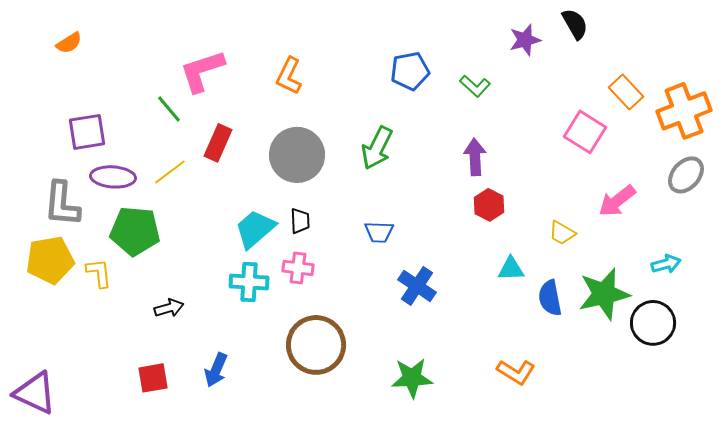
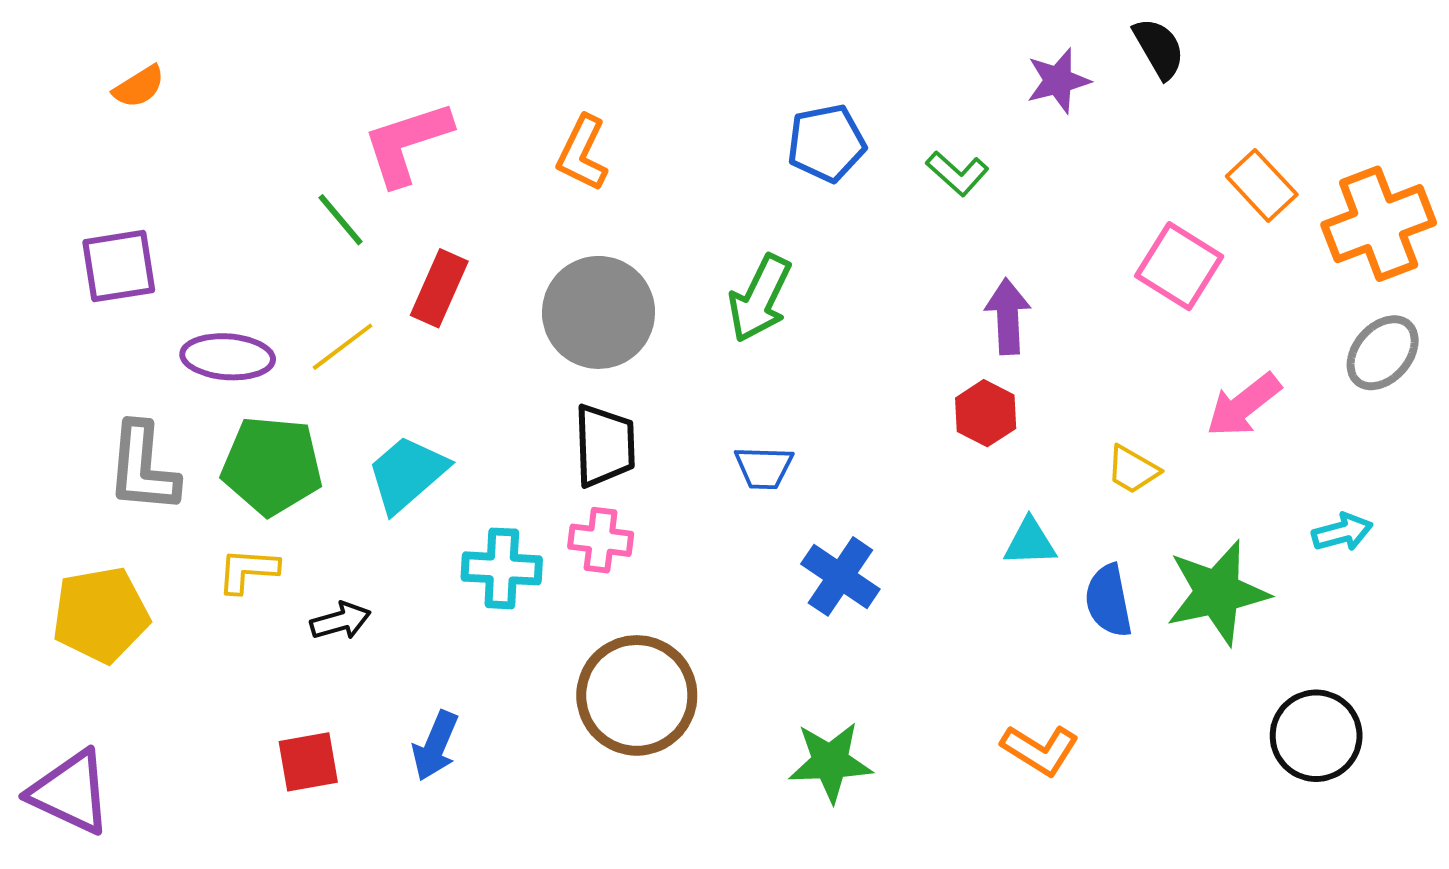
purple square: (87, 132) -> (119, 266), moved
purple arrow: (475, 157) -> (1008, 316), moved
gray L-shape: (62, 204) -> (143, 468), moved
black trapezoid: (300, 221) -> (605, 445), size x1.6
cyan trapezoid: (255, 229) -> (407, 474), moved
yellow pentagon: (50, 260) -> (101, 615), moved
yellow L-shape: (99, 273) -> (248, 570), moved, turned -80
black circle: (653, 323) -> (1316, 736), moved

